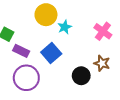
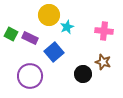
pink cross: (103, 31) -> (104, 31), turned -30
purple rectangle: (21, 51) -> (30, 38), moved

